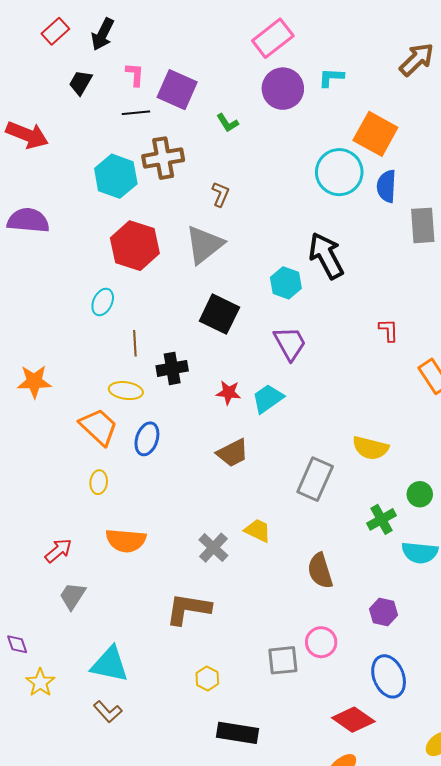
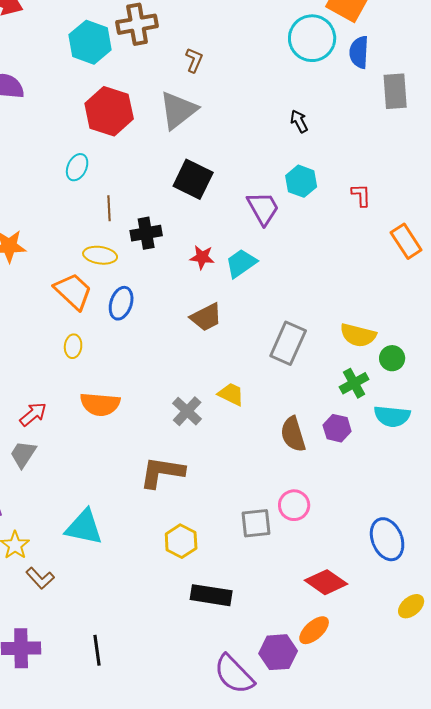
black arrow: (326, 256) -> (299, 121), size x0.5
cyan hexagon: (286, 283) -> (301, 181), moved
yellow semicircle: (370, 448) -> (358, 335), moved
gray trapezoid: (72, 596) -> (23, 454), moved
purple hexagon: (384, 612) -> (337, 428), moved
blue ellipse: (389, 676) -> (387, 539), moved
yellow hexagon: (207, 678) -> (181, 541), size x1.4
brown L-shape: (108, 712) -> (40, 578), moved

